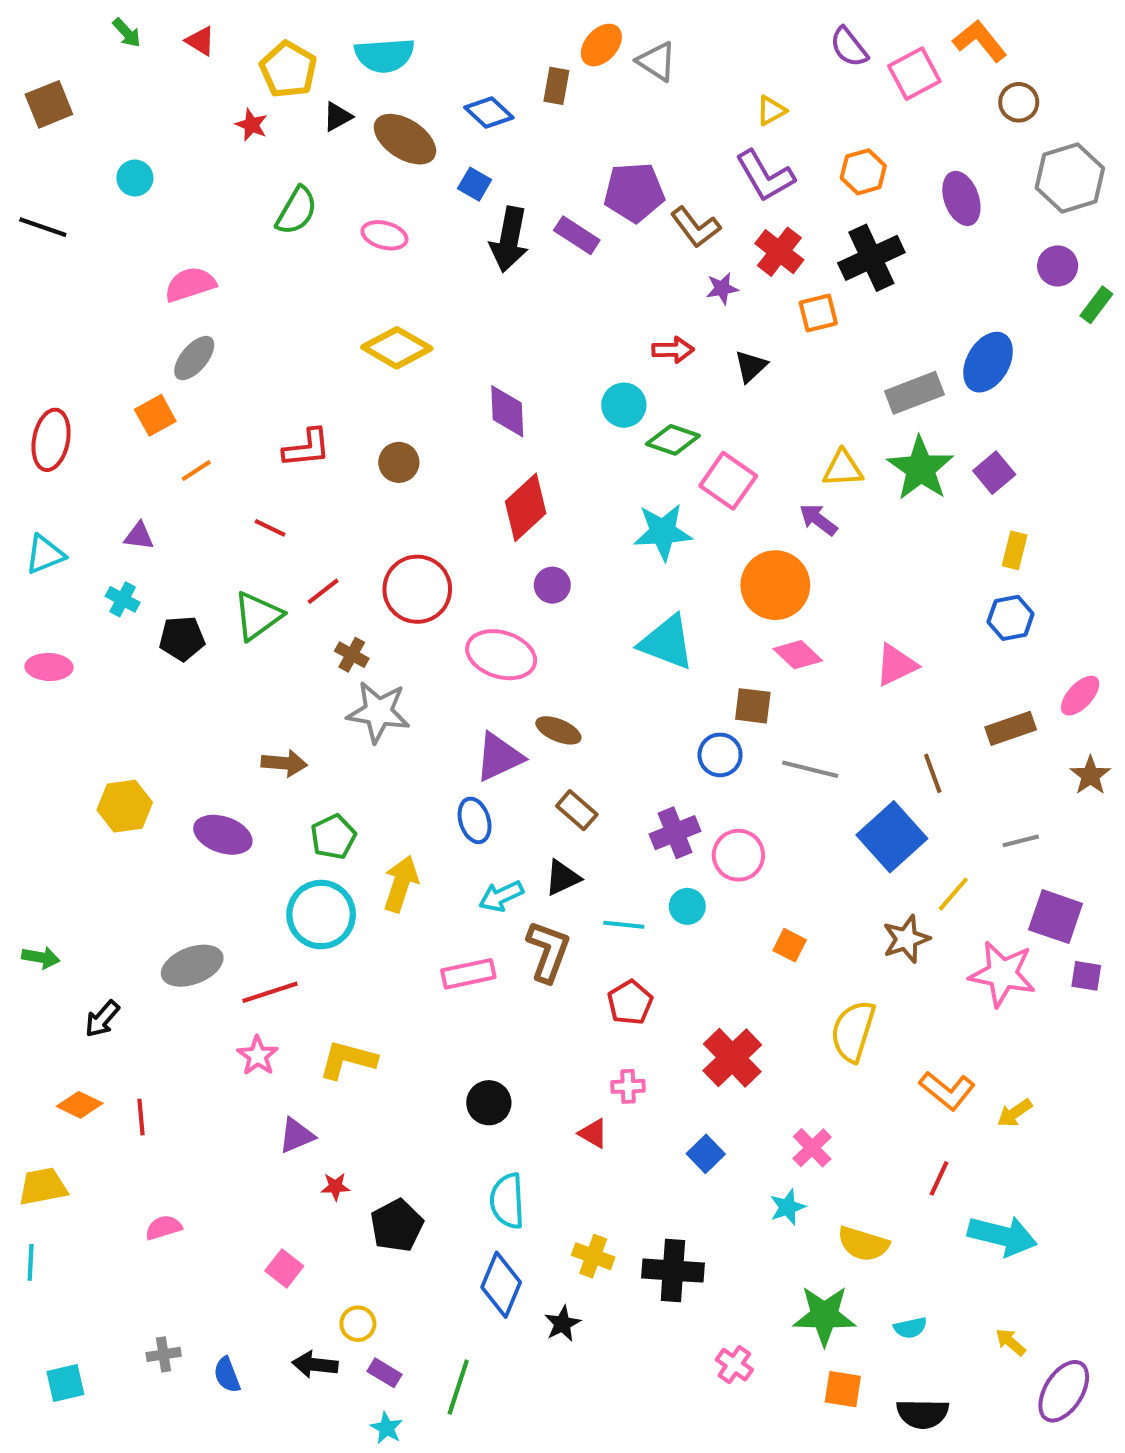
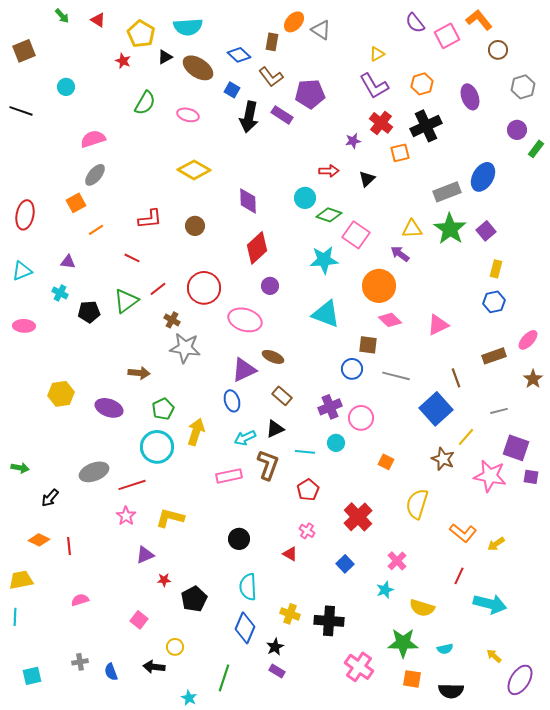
gray hexagon: (1070, 178) -> (523, 87), size x0.7
brown L-shape: (695, 227) -> (271, 77), moved
brown star: (906, 939) -> (443, 459), turned -30
pink cross: (628, 1086) -> (307, 531), turned 35
pink cross: (734, 1365) -> (359, 667), size x1.6
purple rectangle: (385, 1373) -> (277, 671), moved

